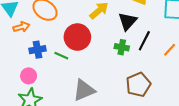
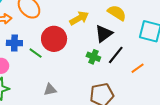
gray triangle: (84, 90) -> (50, 90), size x0.6

